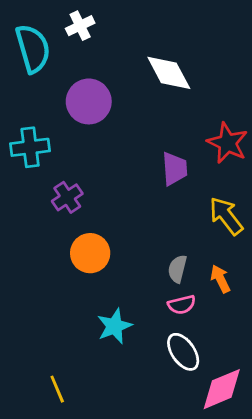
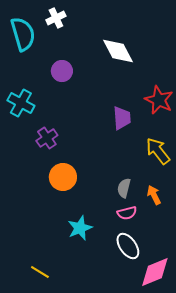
purple circle: (89, 101) -> (62, 71), size x0.7
cyan cross: (30, 147) -> (21, 103), turned 36
yellow line: (57, 389) -> (40, 272), turned -36

